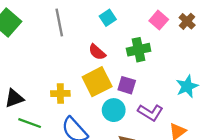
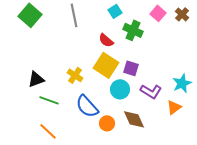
green cross: (139, 50) -> (133, 30), moved, turned 36
yellow square: (97, 82) -> (106, 65), turned -30
cyan star: (187, 86) -> (182, 83), moved
yellow cross: (60, 93) -> (75, 75), turned 35

